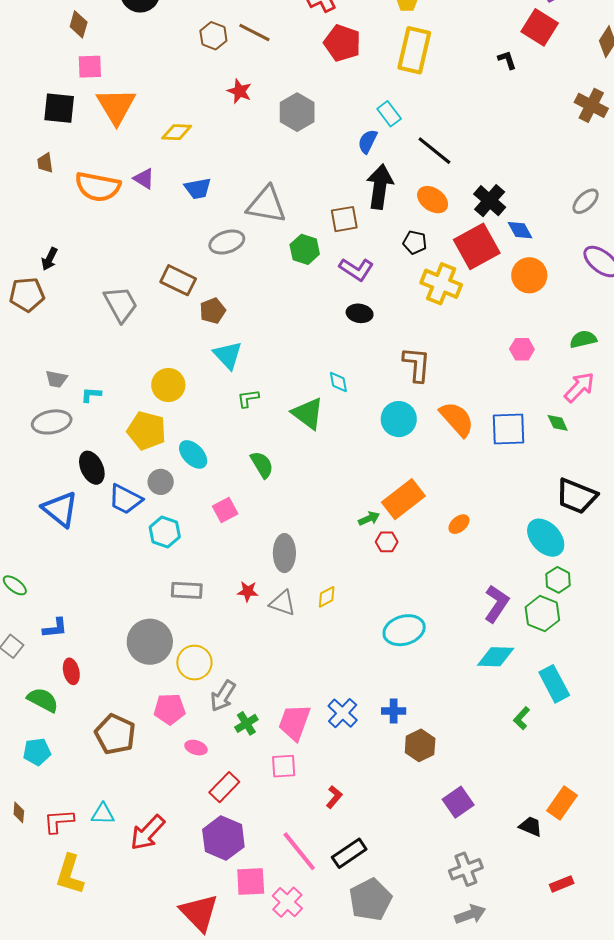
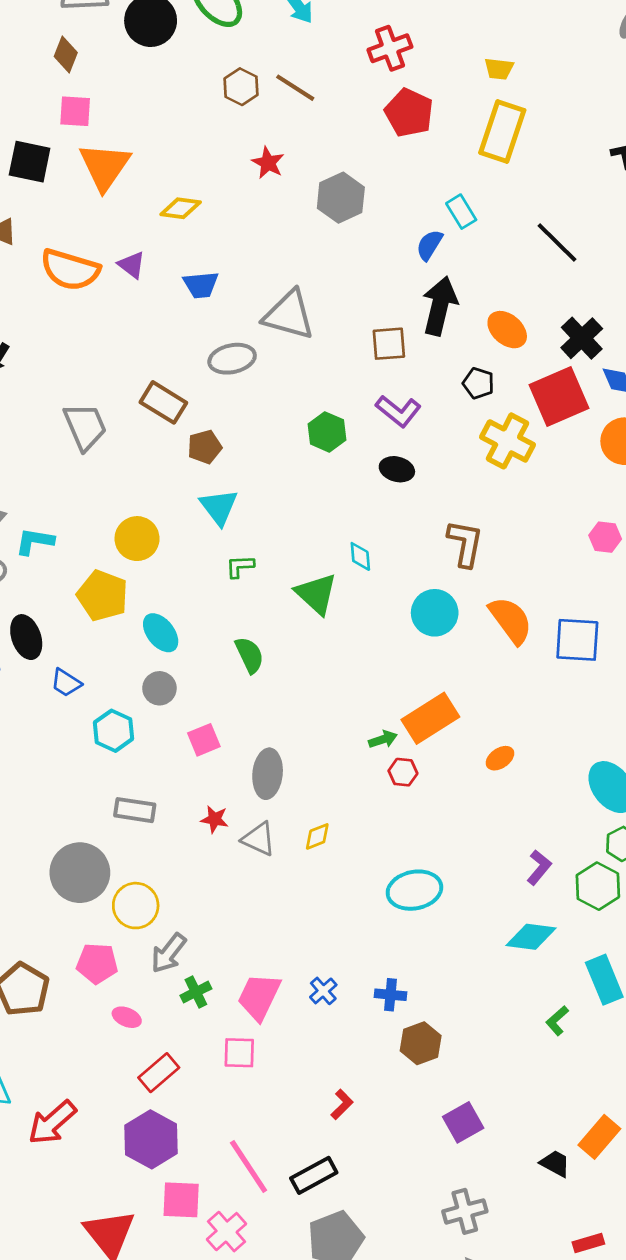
black line: (434, 151) -> (557, 243), moved
green hexagon: (305, 249) -> (327, 432), moved
cyan L-shape: (91, 395) -> (35, 541), size x1.4
gray circle: (161, 482) -> (159, 688), moved
blue trapezoid: (125, 499) -> (66, 683), size x0.7
pink square: (225, 510) -> (204, 740), moved
purple L-shape: (497, 604) -> (539, 867), size x0.7
blue cross: (343, 713) -> (323, 991), size x0.7
red L-shape: (334, 797) -> (342, 1104), moved

